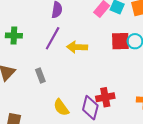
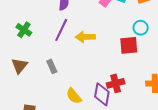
green cross: (14, 36) -> (24, 30), turned 35
red square: (120, 41) -> (129, 45), moved

